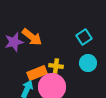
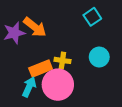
cyan square: (84, 37) -> (92, 17), moved

